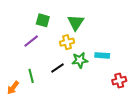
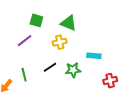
green triangle: (76, 22) -> (68, 23), turned -42
green star: (80, 60) -> (73, 70), moved

